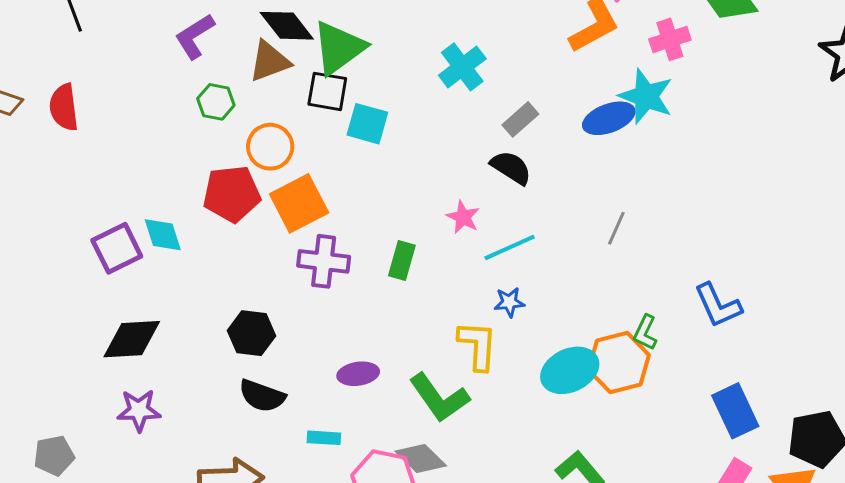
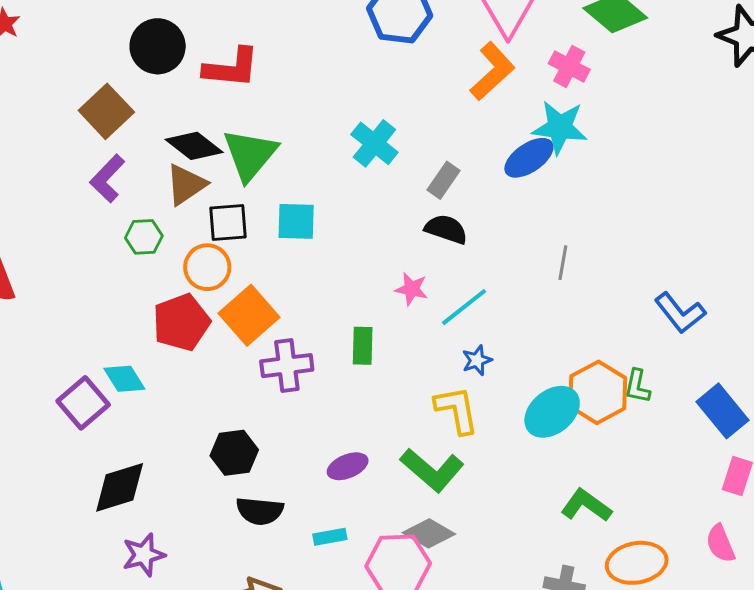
pink cross: (670, 39) -> (569, 67), turned -30
black square: (327, 91) -> (228, 223), moved
green L-shape: (645, 333) -> (637, 386), moved

